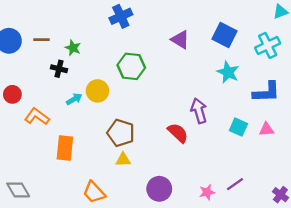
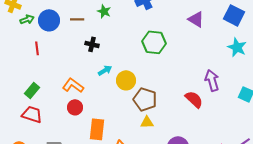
green star: (73, 48) -> (104, 11), moved
yellow circle: (97, 91) -> (126, 80), moved
red circle: (12, 94) -> (75, 107), moved
orange rectangle: (65, 148) -> (97, 129), moved

